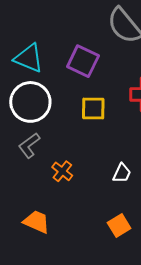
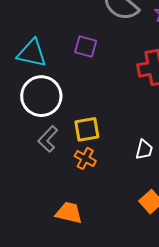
purple square: (83, 61) -> (86, 46), size x0.7
yellow square: (93, 109) -> (87, 129), moved

